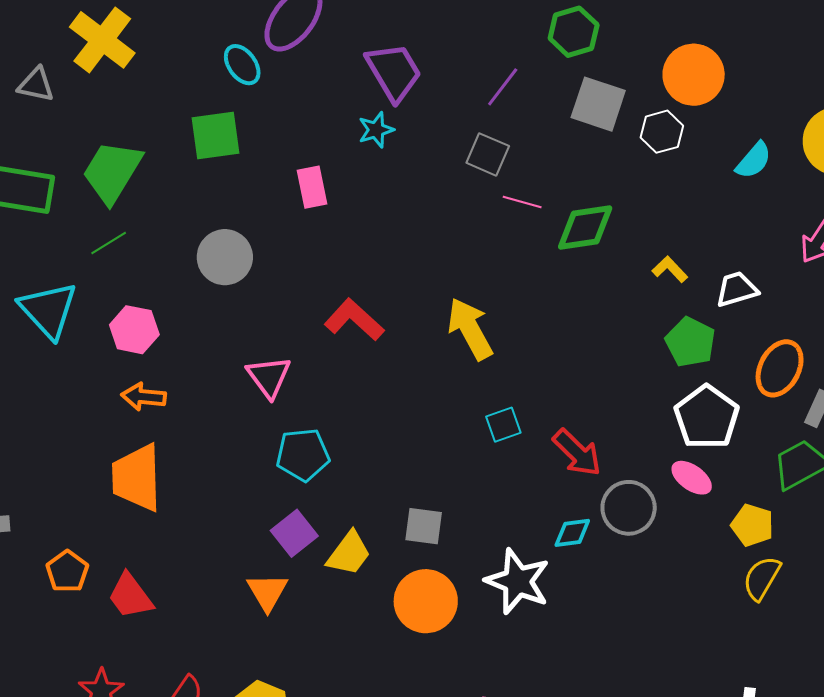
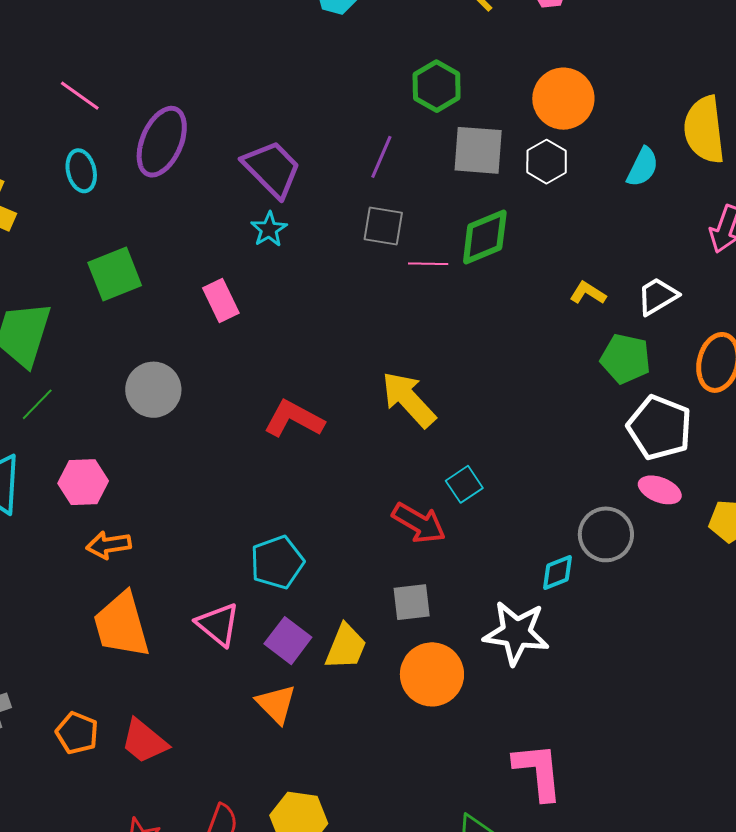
cyan ellipse: (242, 65) -> (81, 171), moved, turned 36
green diamond: (585, 227) -> (485, 237), moved
pink triangle: (269, 377) -> (218, 624), moved
red arrow: (577, 453) -> (419, 523), moved

